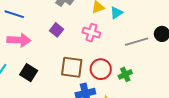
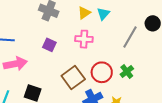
gray line: (137, 42) -> (130, 37), turned -30
brown square: (72, 67) -> (73, 77), turned -30

